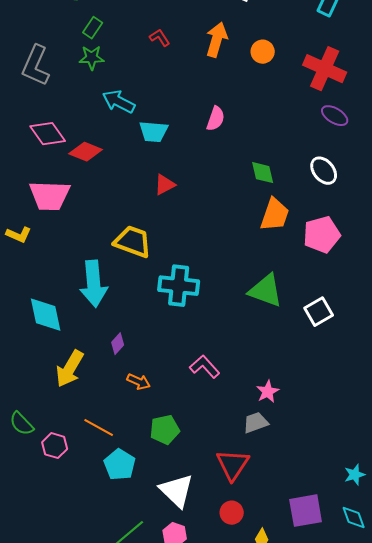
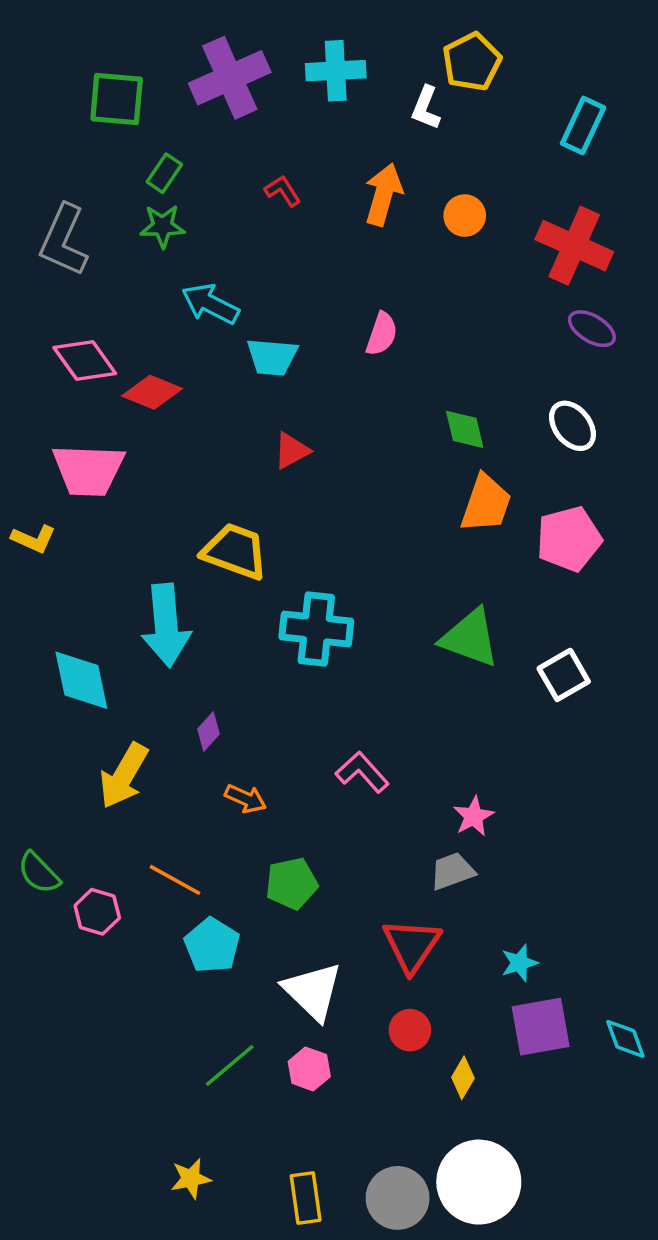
cyan star: (355, 475) -> (519, 963), moved

